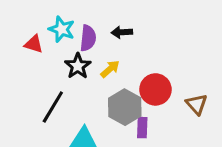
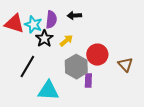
cyan star: (62, 29) -> (33, 25), moved
red triangle: (34, 44) -> (14, 24), size x1.5

